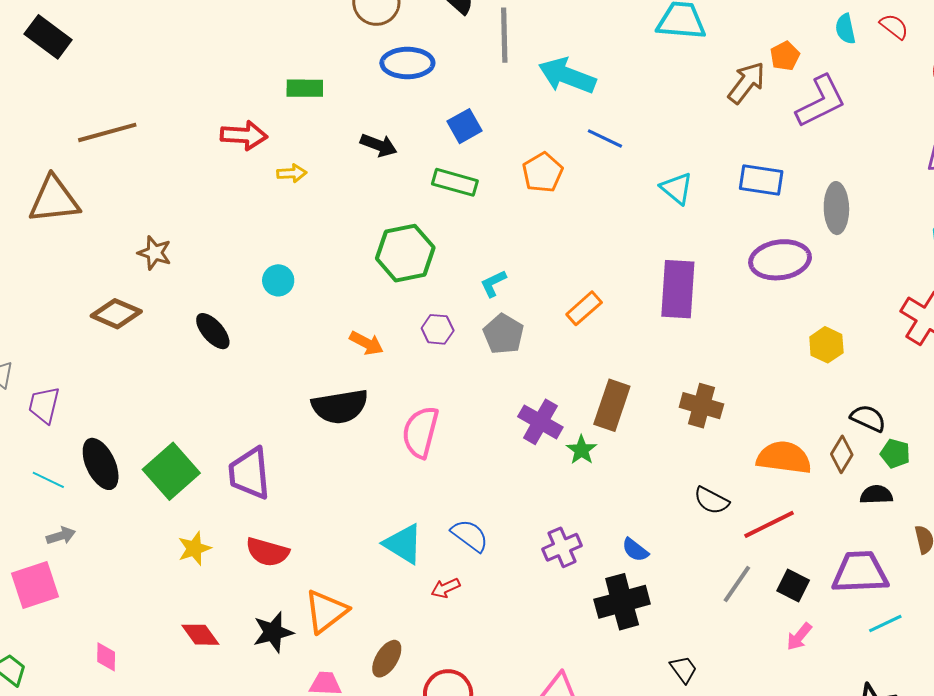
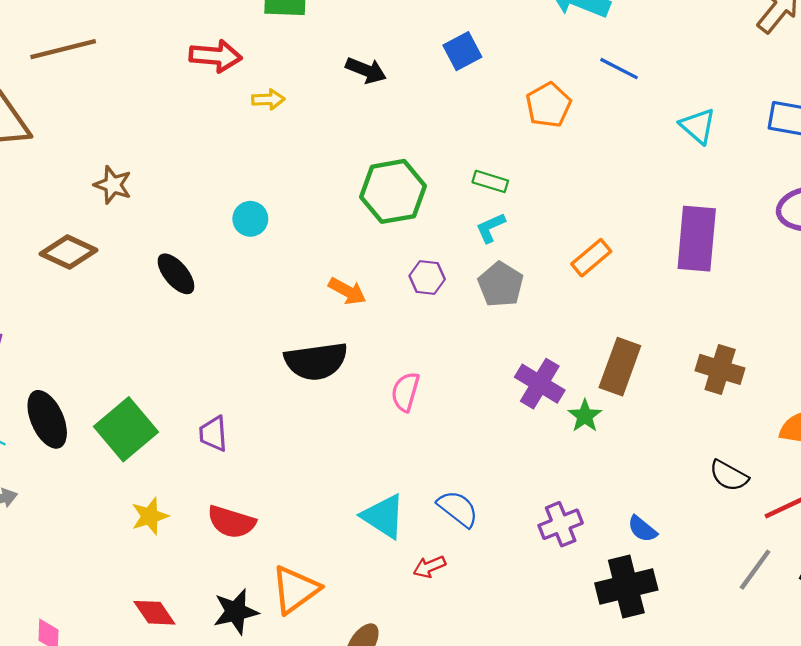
green rectangle: (455, 182) -> (490, 181), moved, size x0.7
pink semicircle: (420, 432) -> (405, 392), size x0.7
purple trapezoid: (249, 473) -> (213, 434), size x0.6

